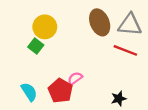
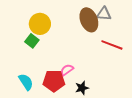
gray triangle: (130, 25) -> (104, 14), moved, size x0.7
red pentagon: (60, 91) -> (54, 81), turned -30
black star: (119, 99) -> (82, 88), moved

